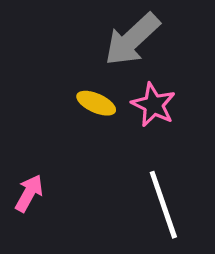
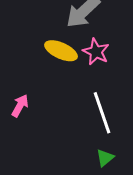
yellow ellipse: (96, 103) -> (61, 51), size x1.4

